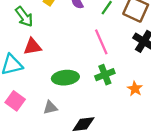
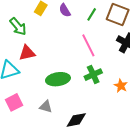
pink square: (15, 101) -> (14, 102), turned 30
gray triangle: (50, 108) -> (46, 107), turned 32

